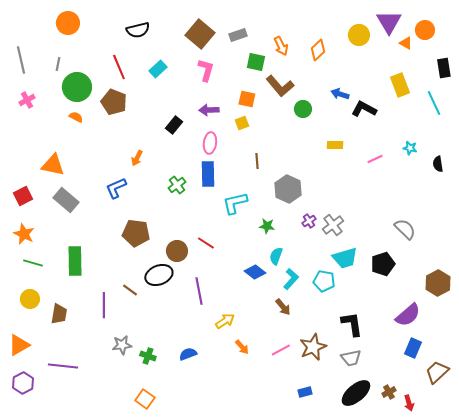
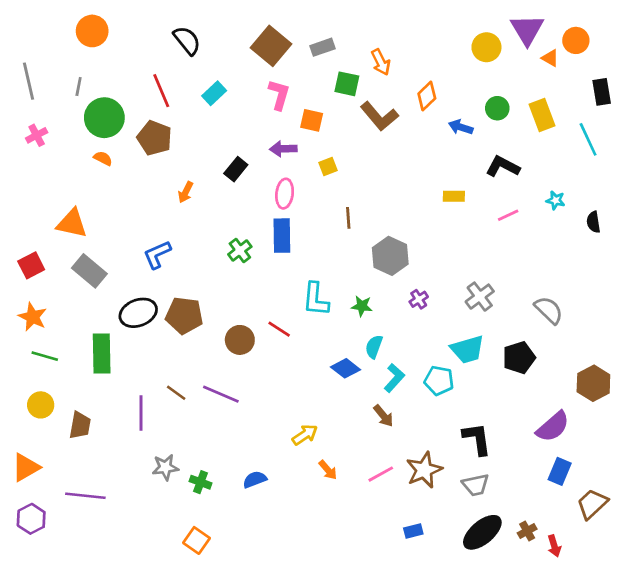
black semicircle: (138, 30) -> (187, 40), turned -115
orange diamond: (318, 50) -> (427, 96), moved
orange square: (247, 99) -> (312, 120), moved
green circle: (303, 109) -> (497, 108), moved
black L-shape: (364, 109) -> (503, 166), moved
orange arrow: (137, 158) -> (186, 192), moved
cyan L-shape: (235, 203) -> (316, 299), moved, turned -72
gray cross: (333, 225) -> (480, 297), moved
black ellipse: (159, 275) -> (138, 313), moved
purple line: (199, 291) -> (221, 394), moved, turned -56

